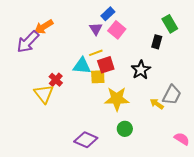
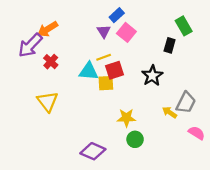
red cross: (56, 80) -> (51, 62), moved
yellow star: (117, 99) -> (126, 118), moved, size x0.7
pink semicircle: (182, 139) -> (197, 133), moved

